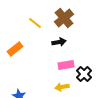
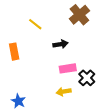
brown cross: (64, 18) -> (79, 15), moved
orange rectangle: (15, 49) -> (14, 52), turned -63

